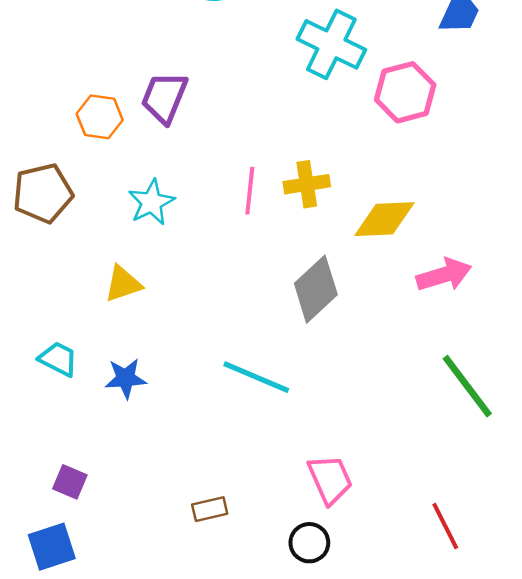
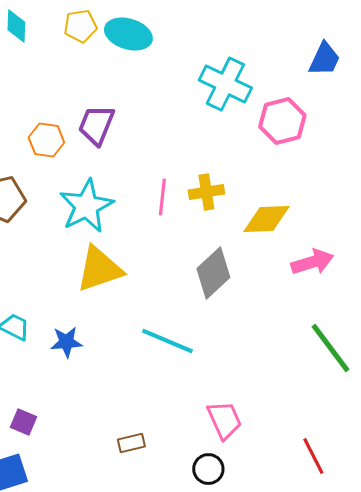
cyan star: (151, 202) -> (86, 206), size x1.5
yellow triangle: (123, 284) -> (99, 269), moved, size x1.6

